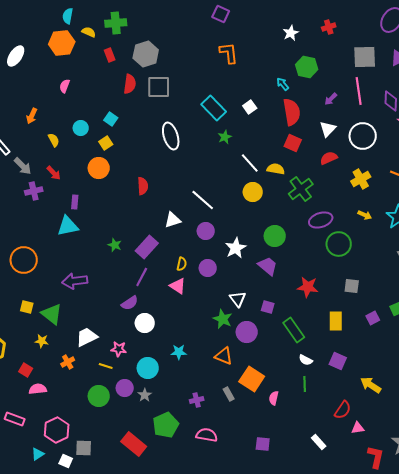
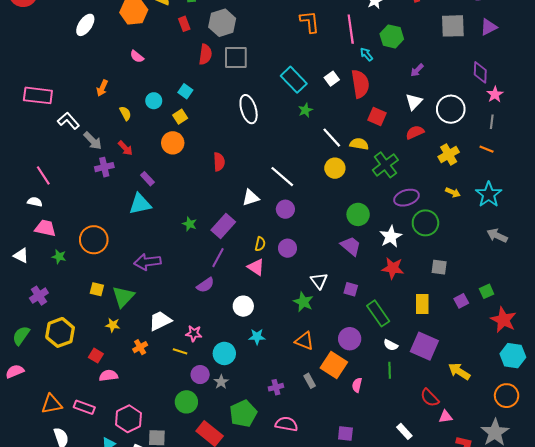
pink semicircle: (65, 86) -> (137, 56), turned -72
pink line: (359, 91) -> (351, 29), moved
red semicircle: (292, 112) -> (360, 84), moved
purple rectangle: (75, 202) -> (147, 179), turned -48
white star: (236, 248) -> (391, 237), moved
green triangle: (52, 314) -> (123, 297), turned 35
white circle: (145, 323) -> (243, 306), moved
purple circle: (247, 332) -> (350, 339), moved
purple square: (338, 361) -> (424, 346), size x1.5
green circle: (99, 396) -> (186, 402), moved
red semicircle: (343, 410) -> (430, 398), turned 102

